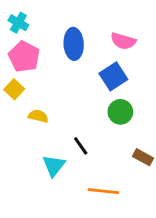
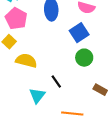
yellow semicircle: (38, 116) -> (26, 61), size x1.5

